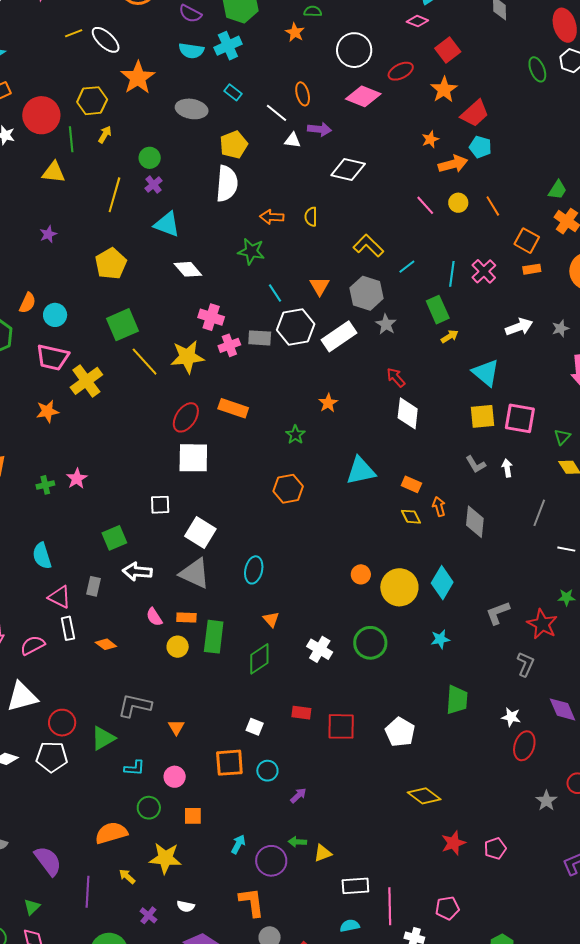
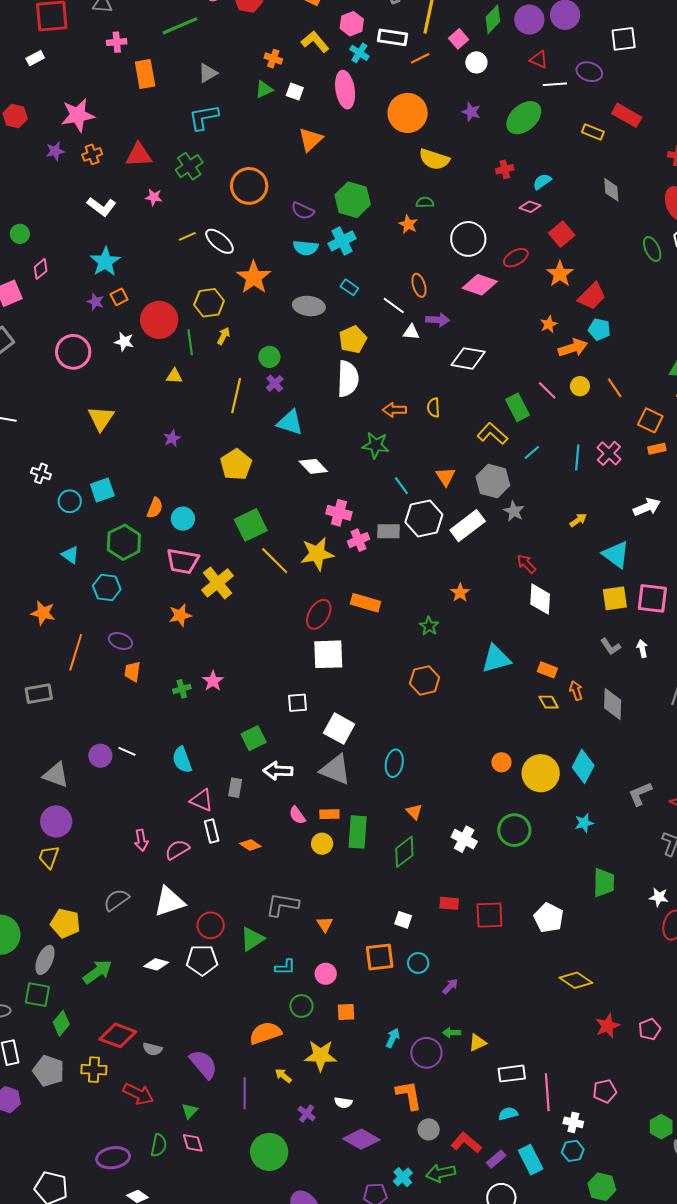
yellow triangle: (54, 172) -> (174, 376), size x0.7
green rectangle: (438, 310) -> (518, 407), moved

